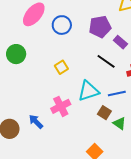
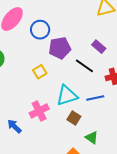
purple pentagon: (100, 27) -> (60, 48), moved
brown square: (104, 113) -> (74, 118), moved
green triangle: (119, 123) -> (92, 138), moved

